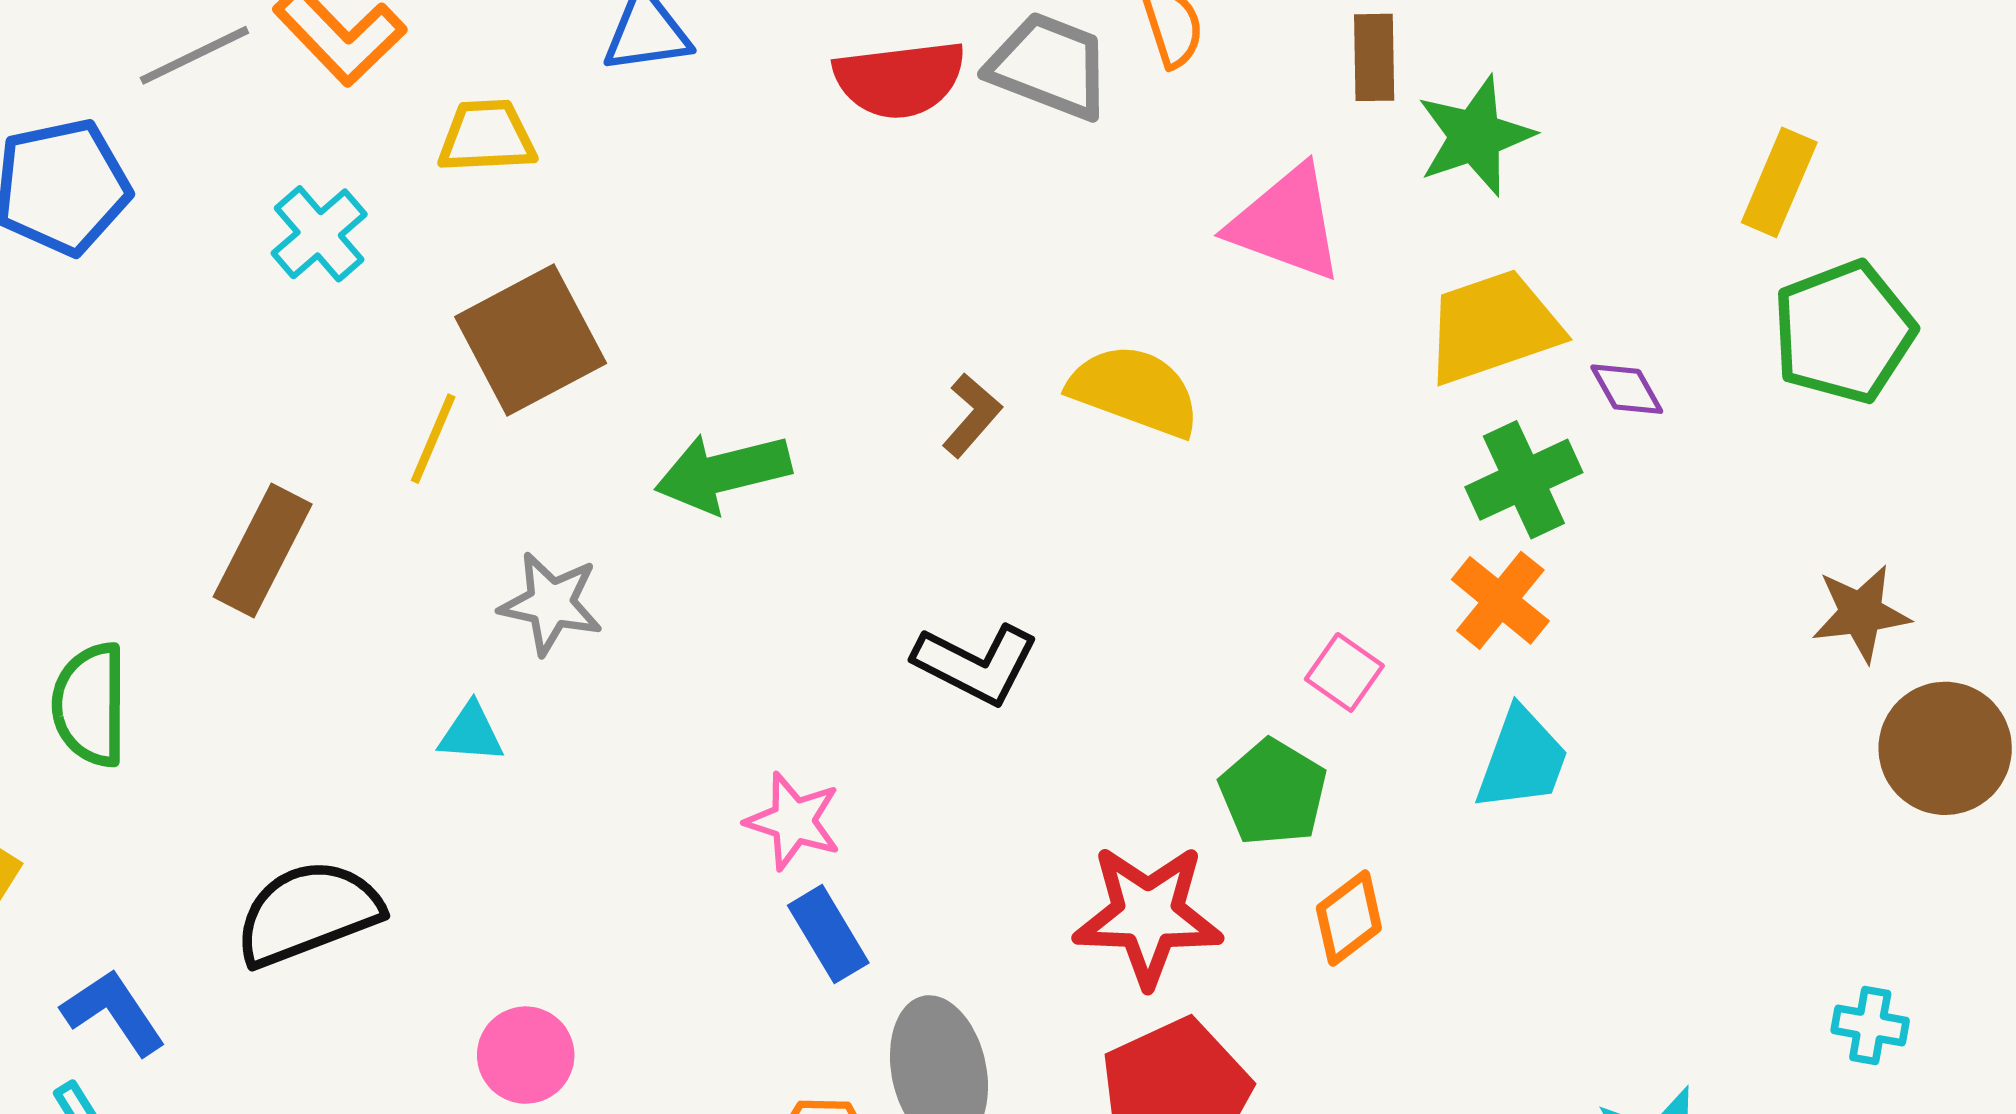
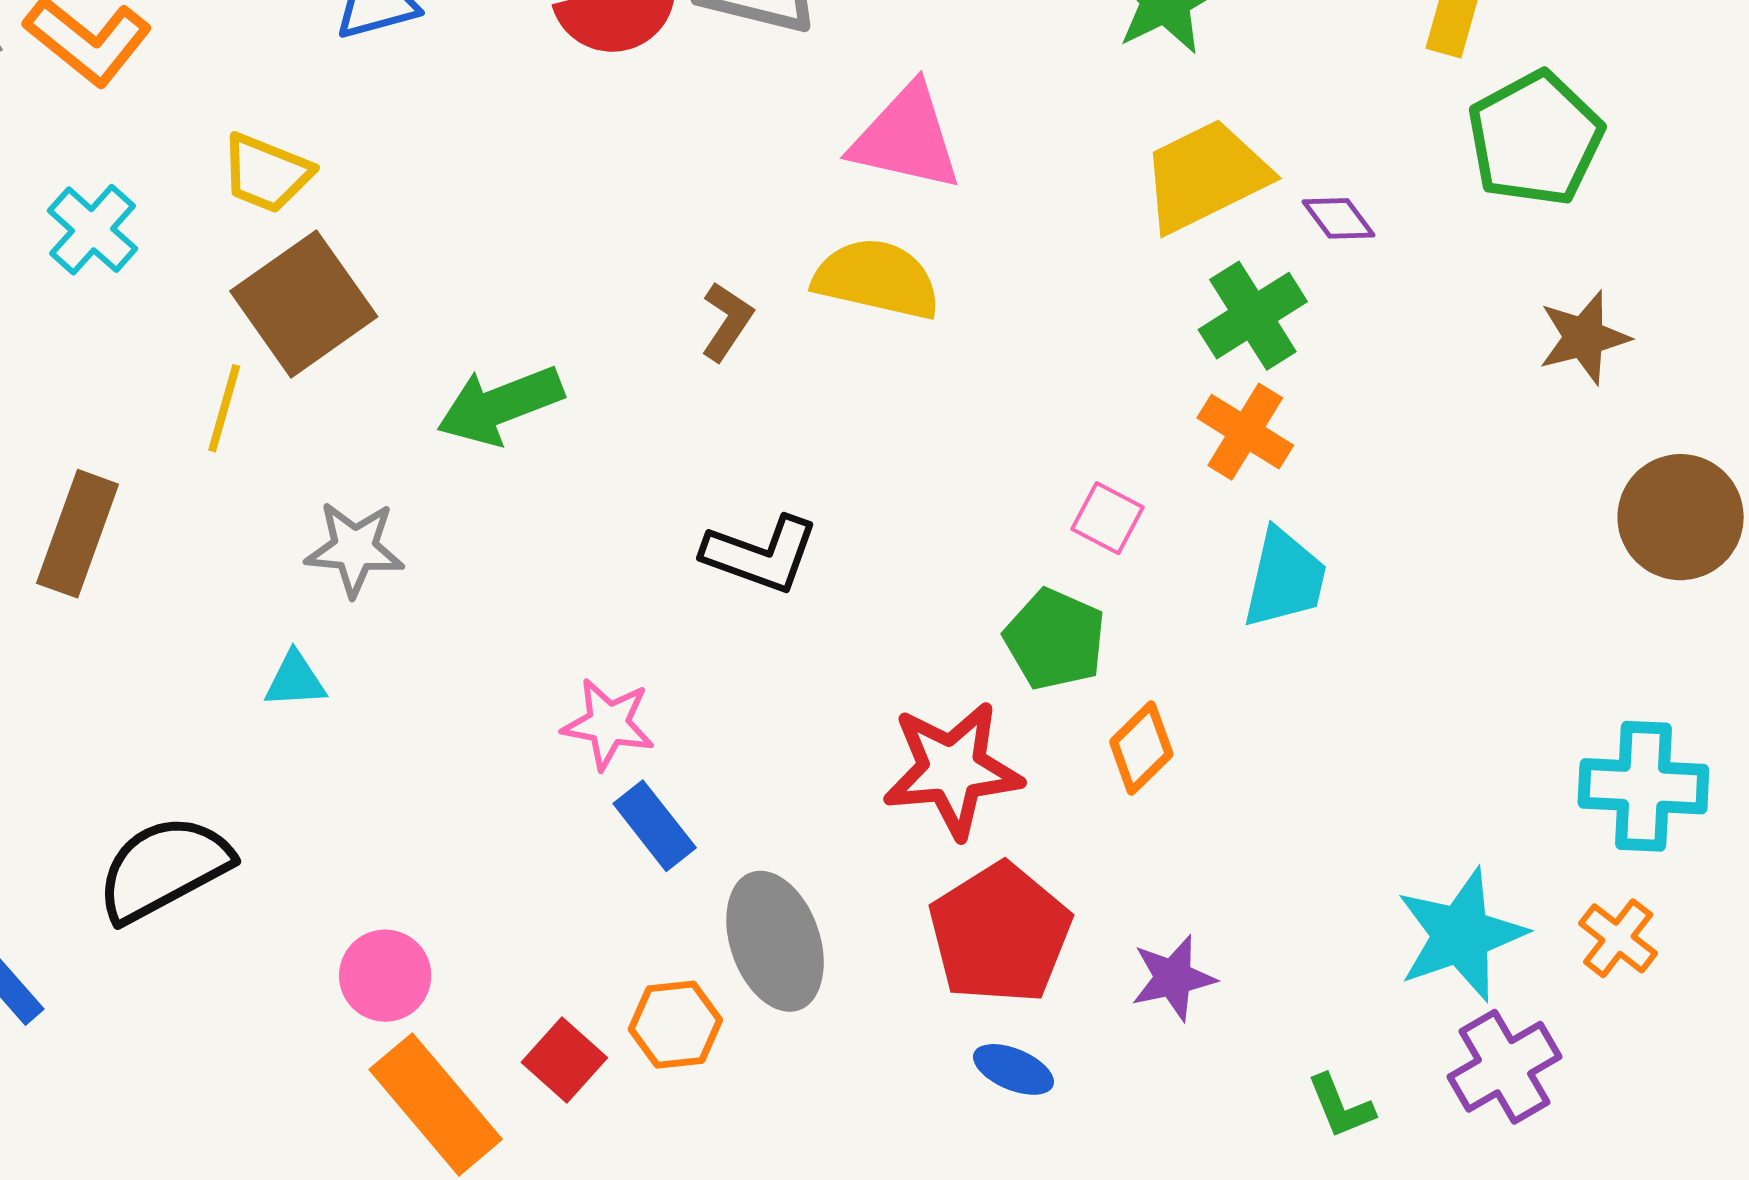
yellow trapezoid: (487, 136) -> (266, 173), moved, turned -148
pink triangle: (1286, 223) -> (906, 138), moved
brown star: (1861, 613) -> (1584, 337), moved
cyan cross: (1870, 1025) -> (1643, 786), size x1.8

